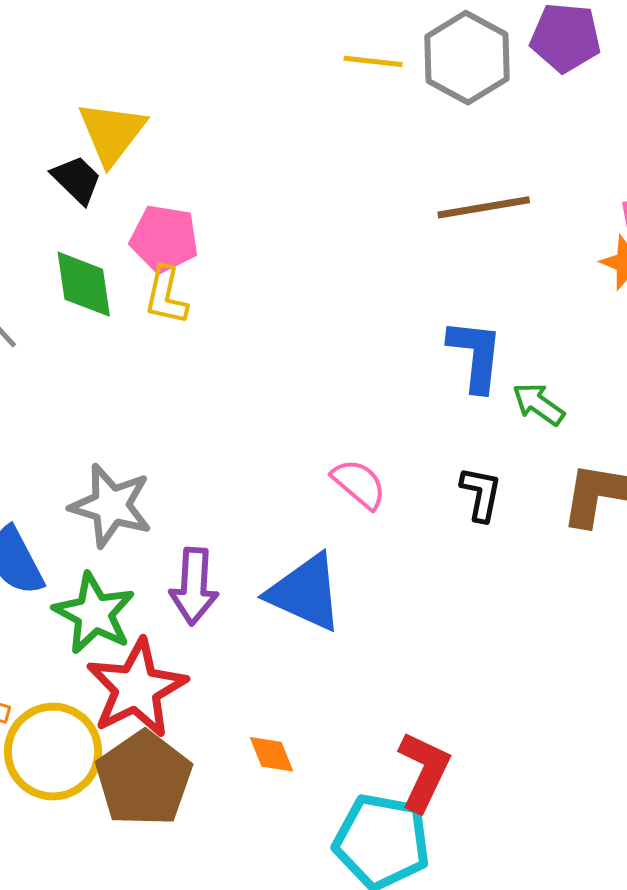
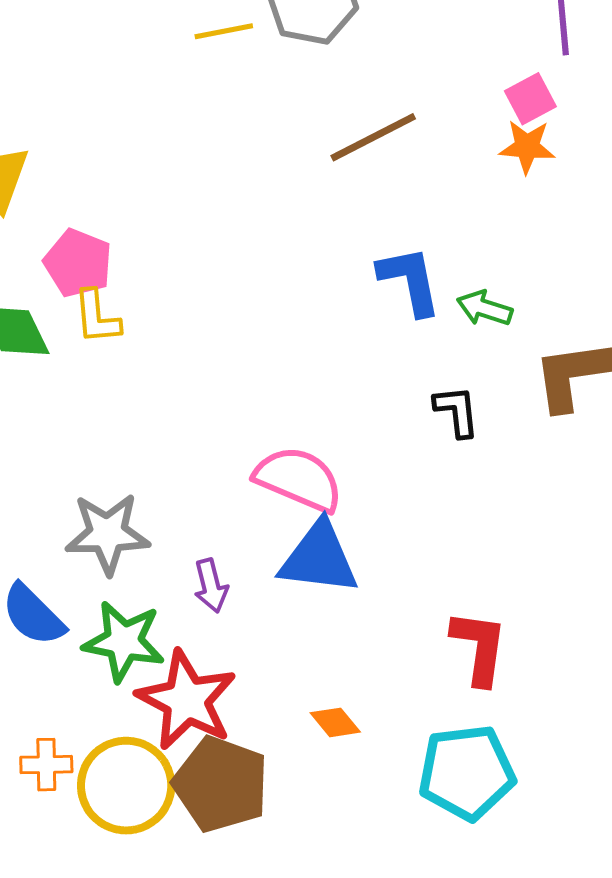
pink pentagon: (164, 239) -> (78, 263), turned 30
pink semicircle: (359, 484) -> (299, 479), moved, size x1.5
purple arrow: (194, 586) -> (211, 586), size x0.7
red L-shape: (424, 771) -> (479, 647), moved

